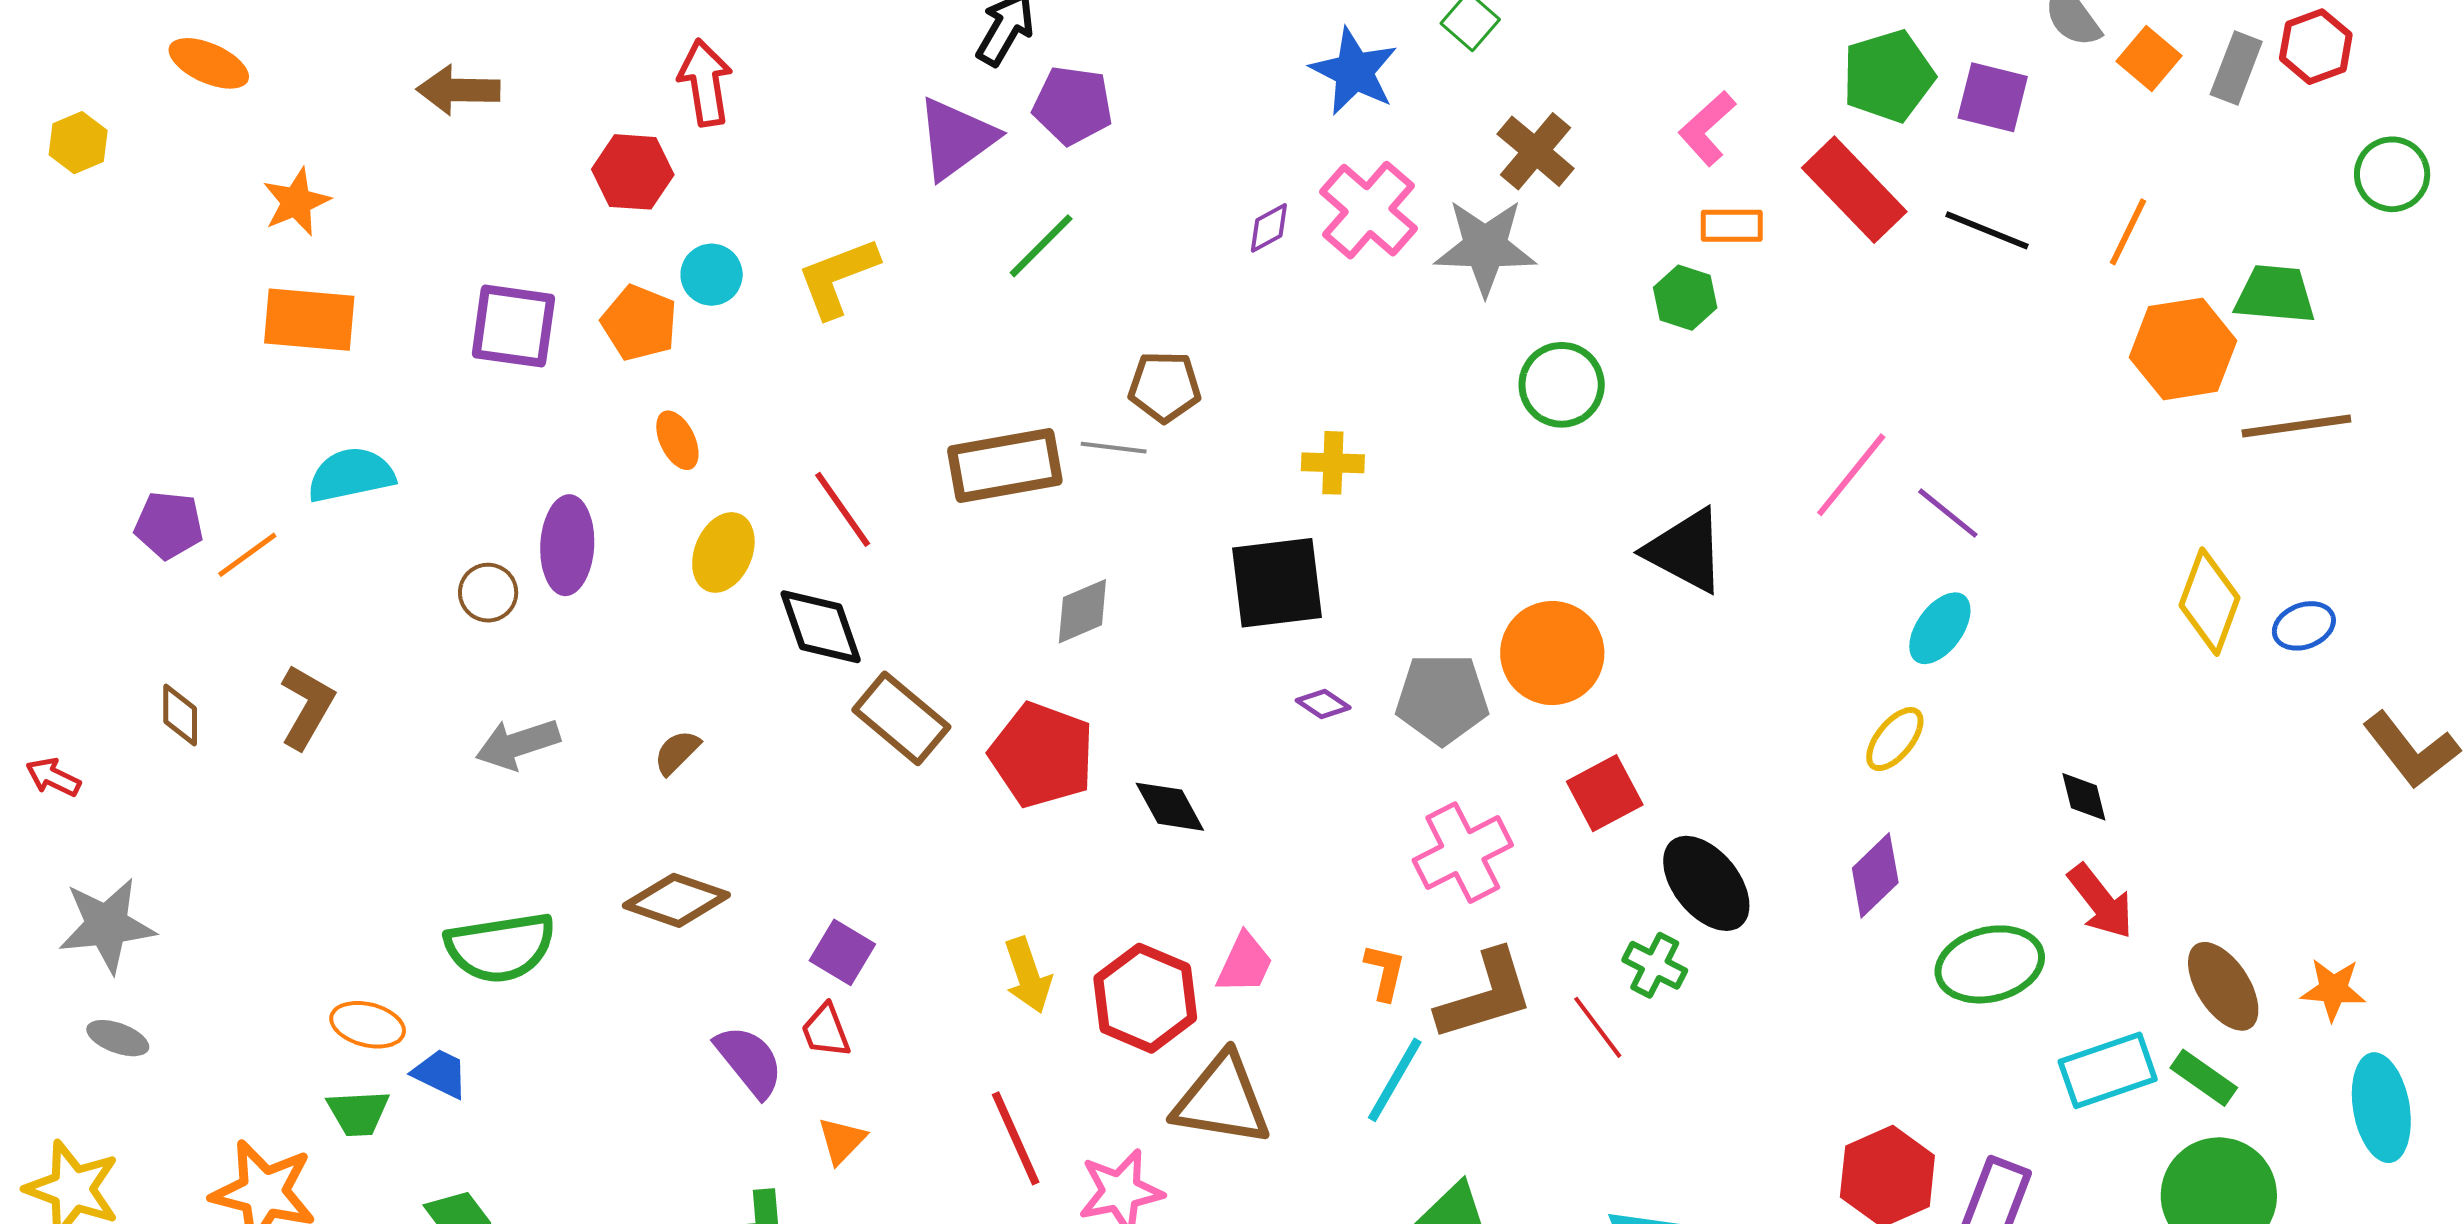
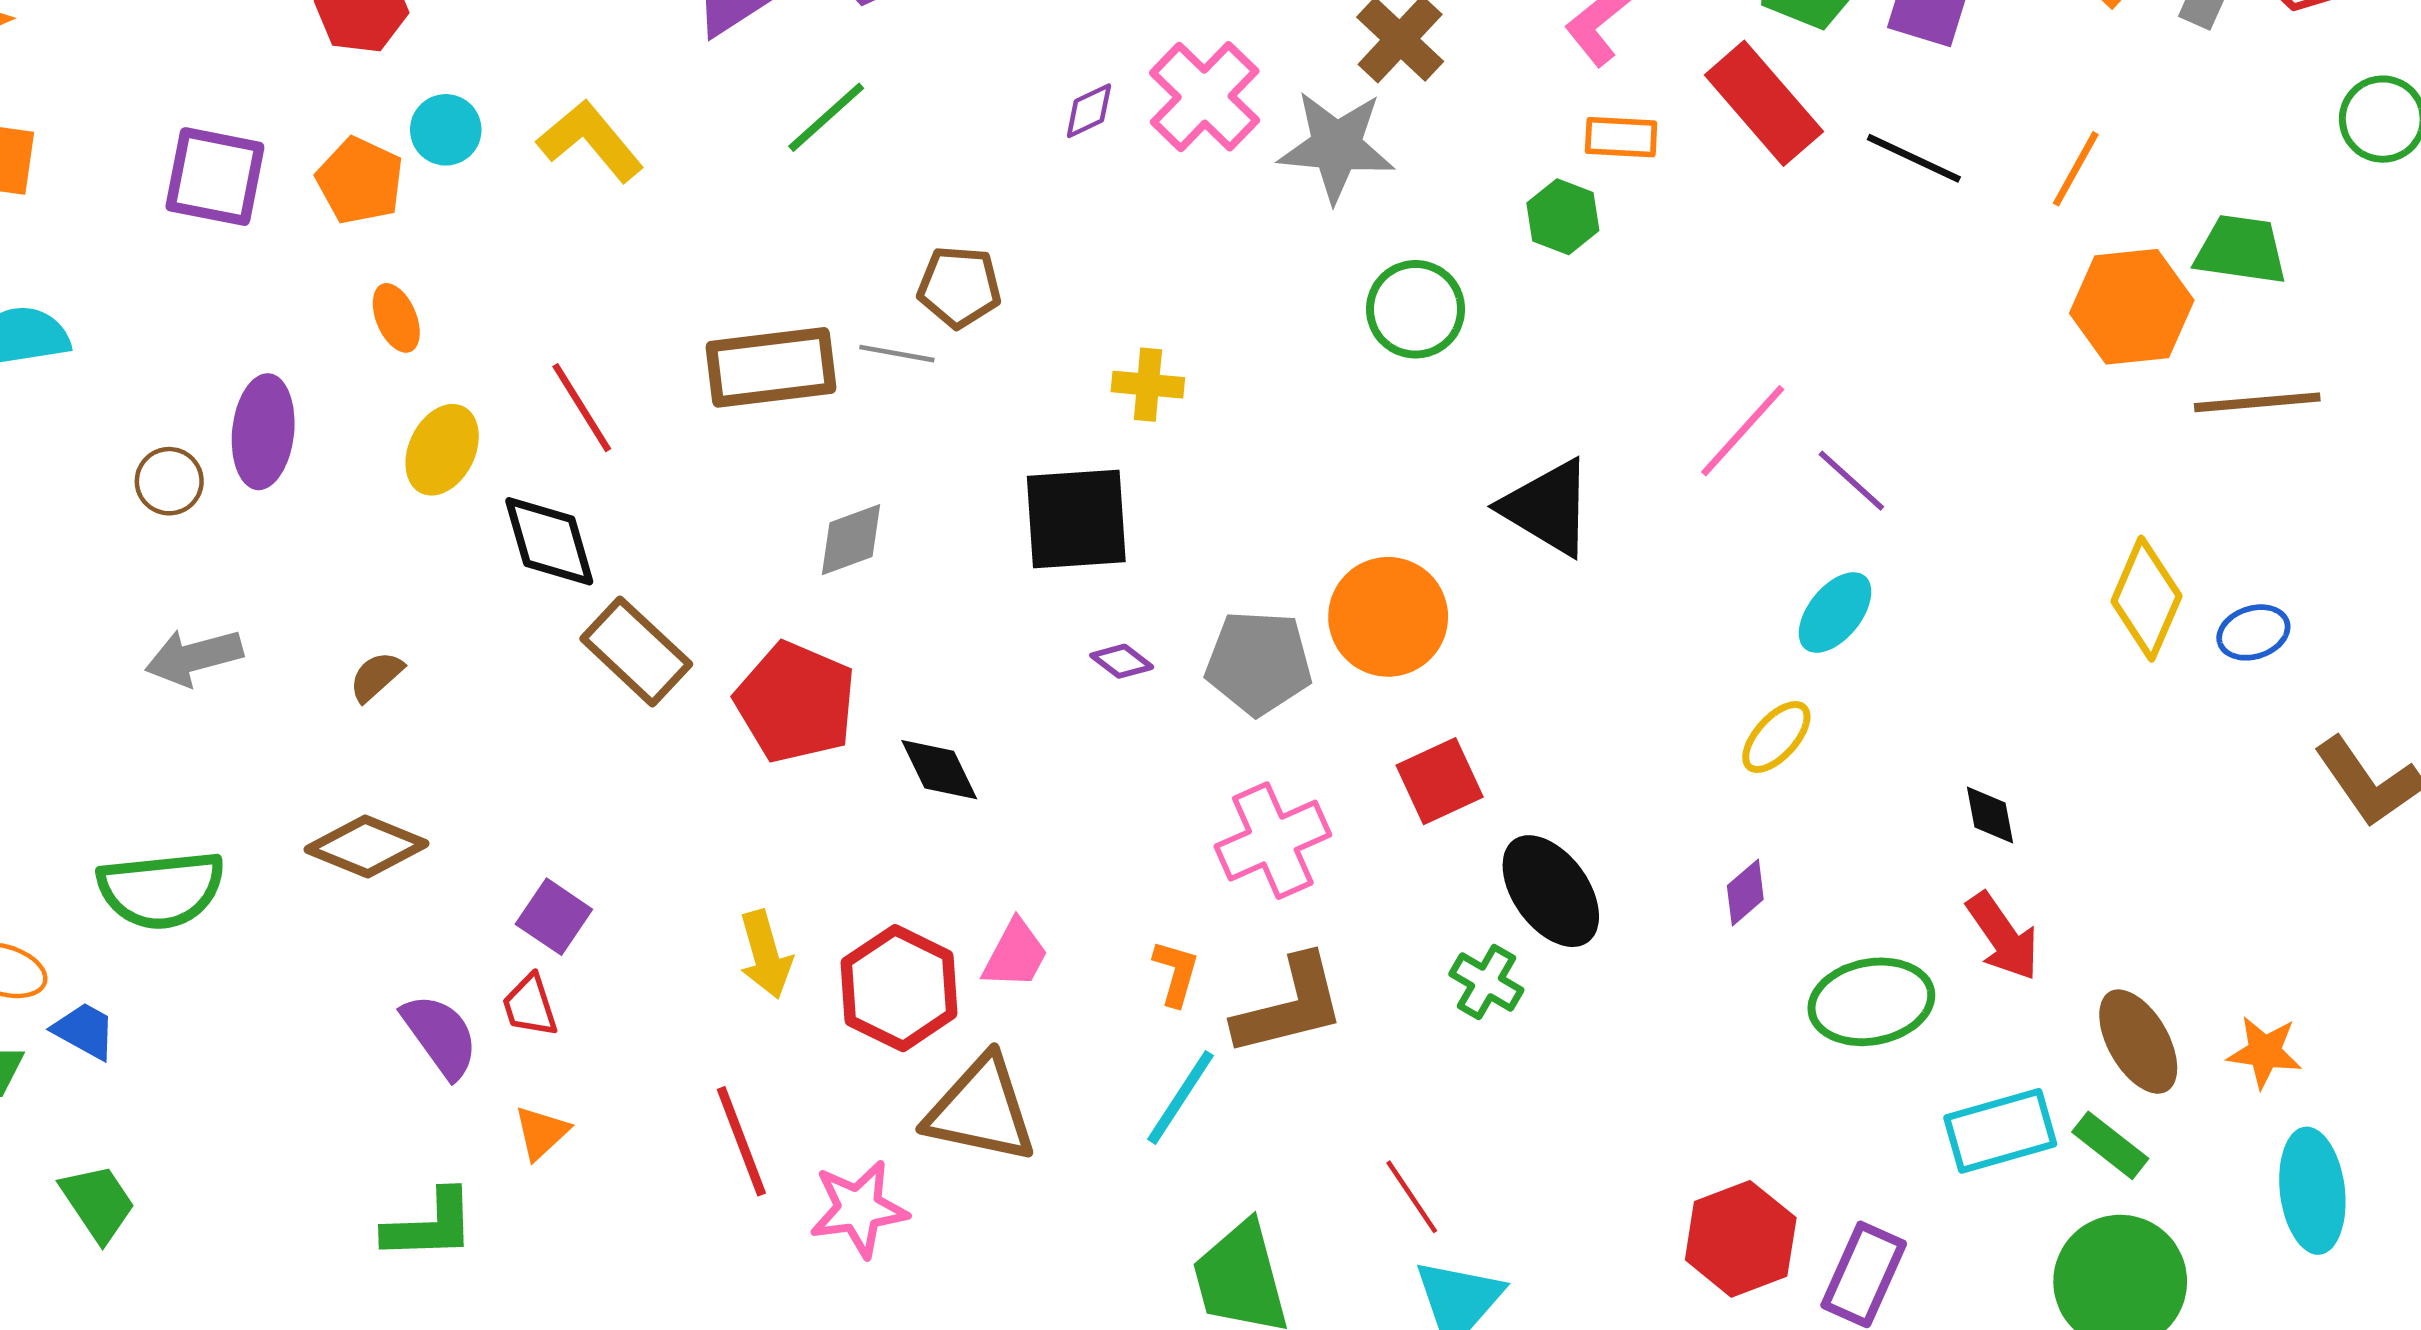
yellow L-shape: (838, 277) -> (590, 141), turned 68
purple diamond: (1875, 875) -> (1745, 892), size x0.7
red line: (1598, 1027) -> (1412, 1197), moved

